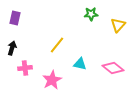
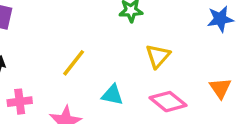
yellow triangle: (118, 25) -> (158, 56), moved

